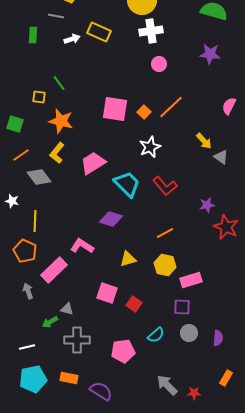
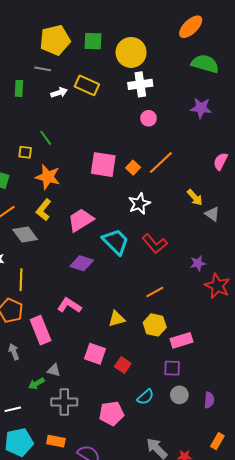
purple diamond: (111, 219) -> (82, 263), moved
pink rectangle: (54, 270) -> (41, 330), turned -68

